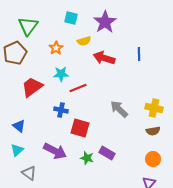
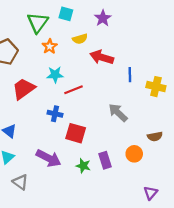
purple star: (105, 22) -> (103, 18), size x0.7
green triangle: (28, 26) -> (38, 23), moved
blue line: (139, 54) -> (130, 75), moved
yellow cross: (154, 108) -> (156, 87), moved
purple rectangle: (107, 153) -> (105, 160), turned 42
orange circle: (153, 159) -> (134, 154), moved

